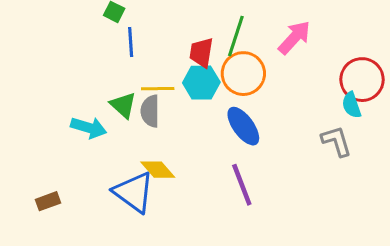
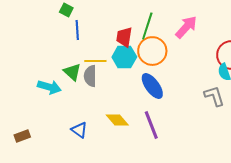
yellow diamond: (158, 170) -> (117, 120), moved
blue triangle: (134, 192) -> (79, 130), size x0.6

